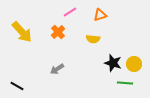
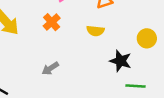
yellow circle: (134, 64) -> (147, 38), moved

